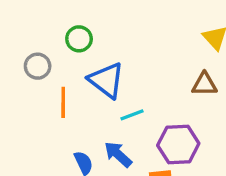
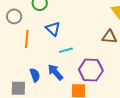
blue triangle: (106, 80) -> (53, 29), size x0.7

